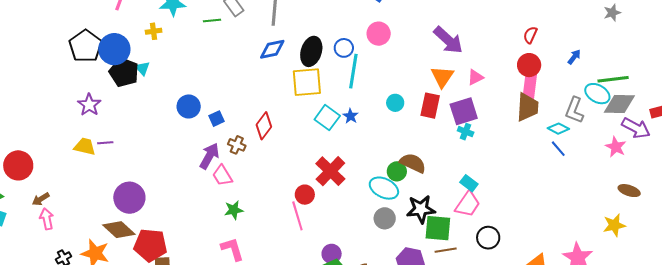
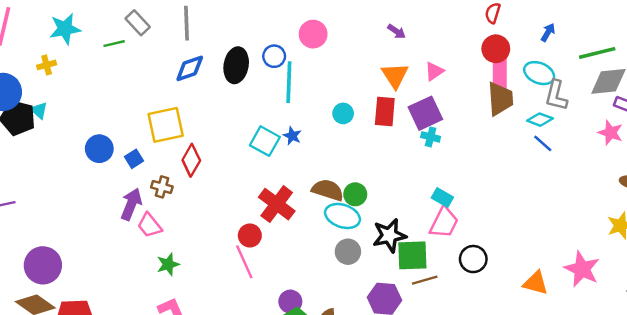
purple arrow: (448, 40) -> (397, 31), size x0.5
yellow square: (307, 82) -> (166, 125), moved
cyan ellipse: (597, 94) -> (539, 73), moved
brown semicircle: (413, 163) -> (328, 190), moved

